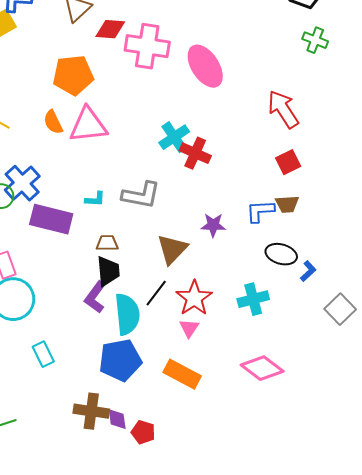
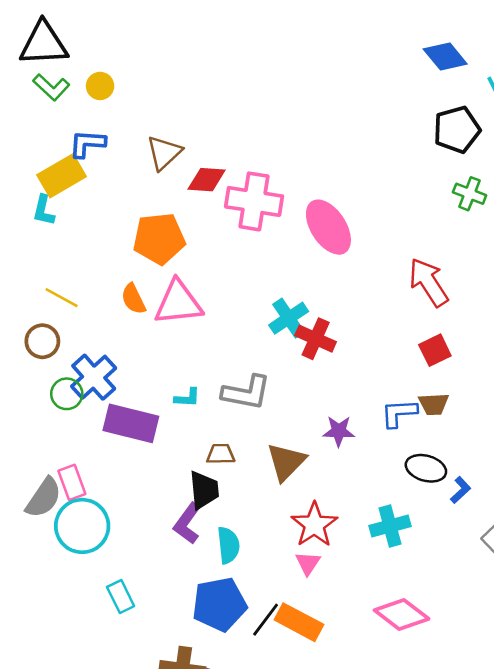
brown trapezoid: (107, 243) -> (221, 454), moved
black line: (156, 293) -> (266, 620), moved
cyan semicircle: (127, 314) -> (228, 545), size x0.7

